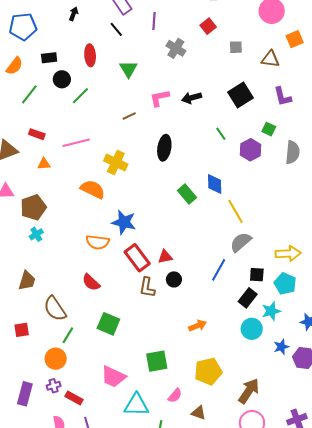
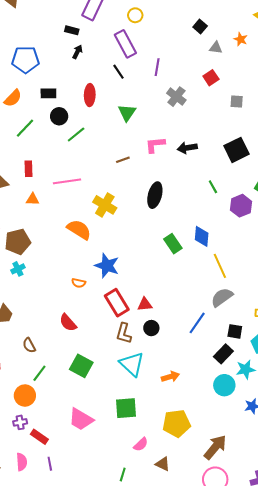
red rectangle: (37, 134) -> (28, 169), turned 63
orange semicircle: (98, 242) -> (79, 283), size x0.6
brown semicircle: (55, 309) -> (29, 345), size x0.6
cyan triangle: (136, 405) -> (132, 364), moved, turned 36

